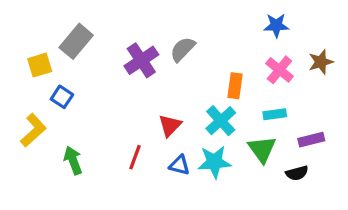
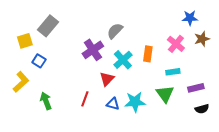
blue star: (276, 25) -> (190, 18), moved
purple cross: (141, 60) -> (93, 50), moved
cyan cross: (221, 121) -> (123, 60), moved
black semicircle: (297, 173) -> (202, 109), moved

